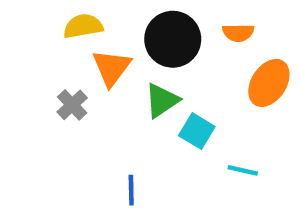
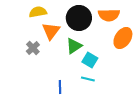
orange semicircle: (238, 33) -> (109, 15), size x1.5
cyan line: (243, 170) -> (88, 79), moved

